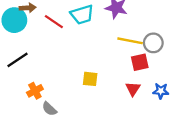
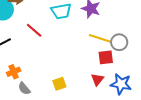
red line: (54, 22) -> (34, 30), moved
yellow square: (90, 79) -> (59, 84), moved, turned -32
blue star: (161, 91) -> (121, 84), size x1.5

